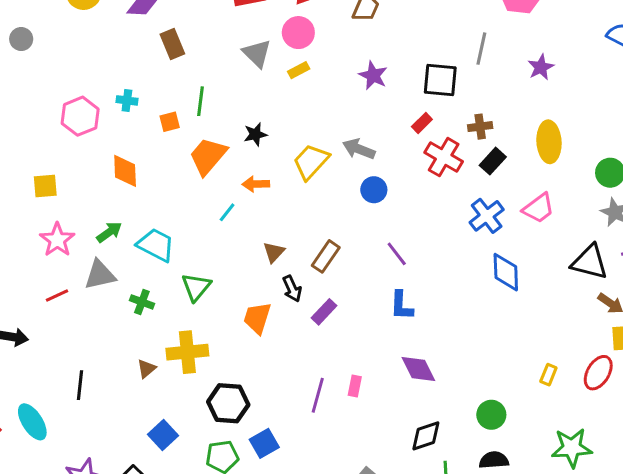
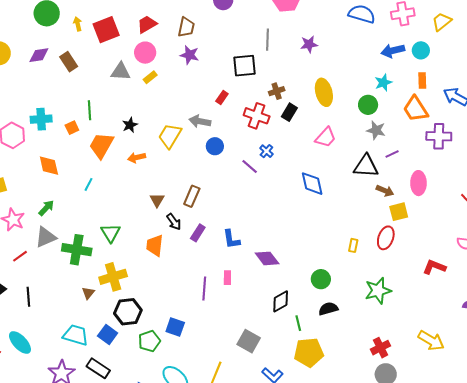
brown rectangle: (172, 44) -> (69, 62), moved
gray triangle: (257, 53) -> (121, 72), turned -30
purple star: (541, 67) -> (309, 44), turned 30
purple star: (373, 75) -> (189, 55), moved
cyan cross: (127, 100) -> (41, 119), size x1.5
red rectangle: (422, 123) -> (222, 98), moved
cyan line: (227, 212) -> (89, 184), moved
blue cross: (487, 216) -> (266, 151), moved, size x0.6
cyan trapezoid: (156, 245) -> (76, 335), moved
purple line: (397, 254) -> (250, 167), moved
green cross: (142, 302) -> (77, 250), size x1.8
blue L-shape: (401, 306) -> (231, 239), moved
black line: (80, 385) -> (28, 297), moved
black hexagon: (228, 403) -> (128, 312), moved
blue square: (264, 443) -> (175, 327), turned -30

